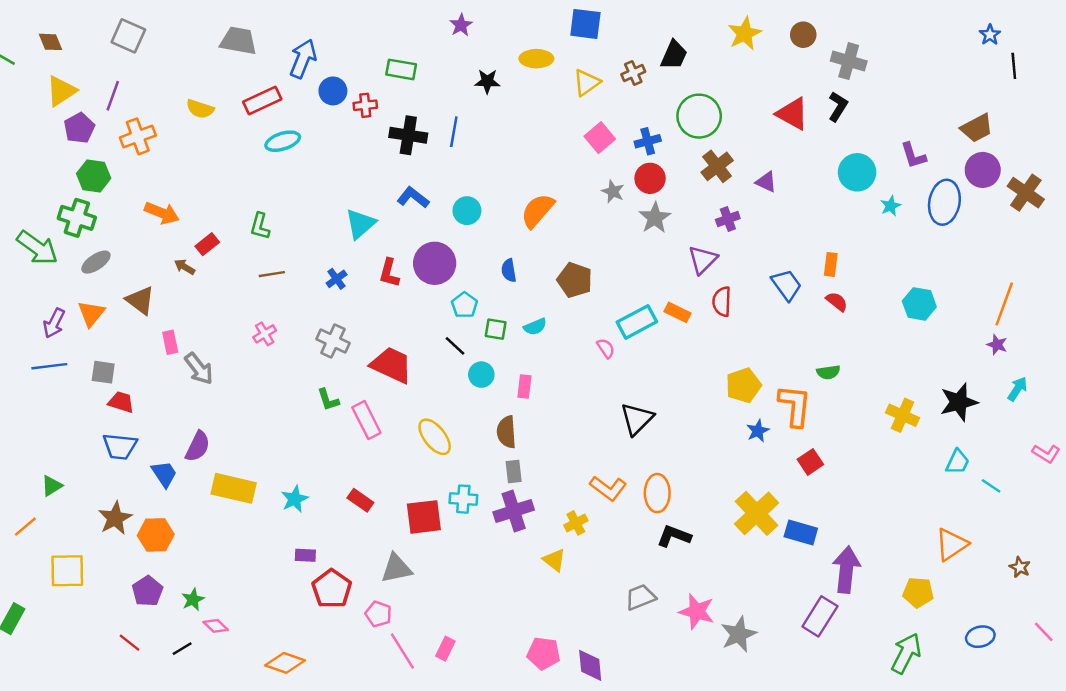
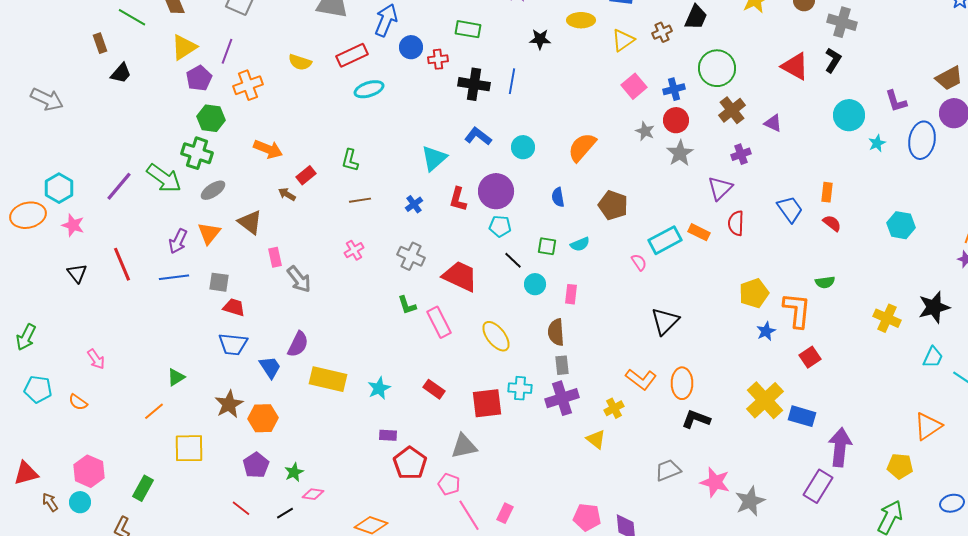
cyan pentagon: (465, 305) -> (500, 226), moved, turned -30
pink diamond: (216, 626) -> (313, 494), turned -35

